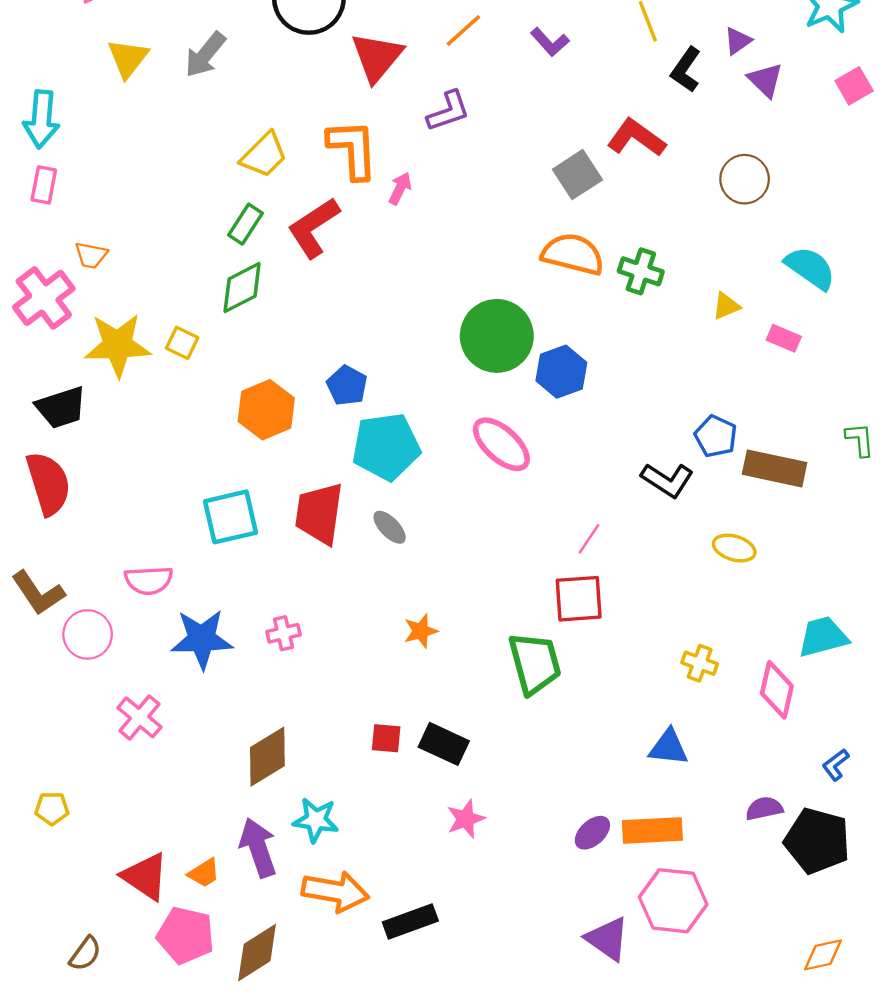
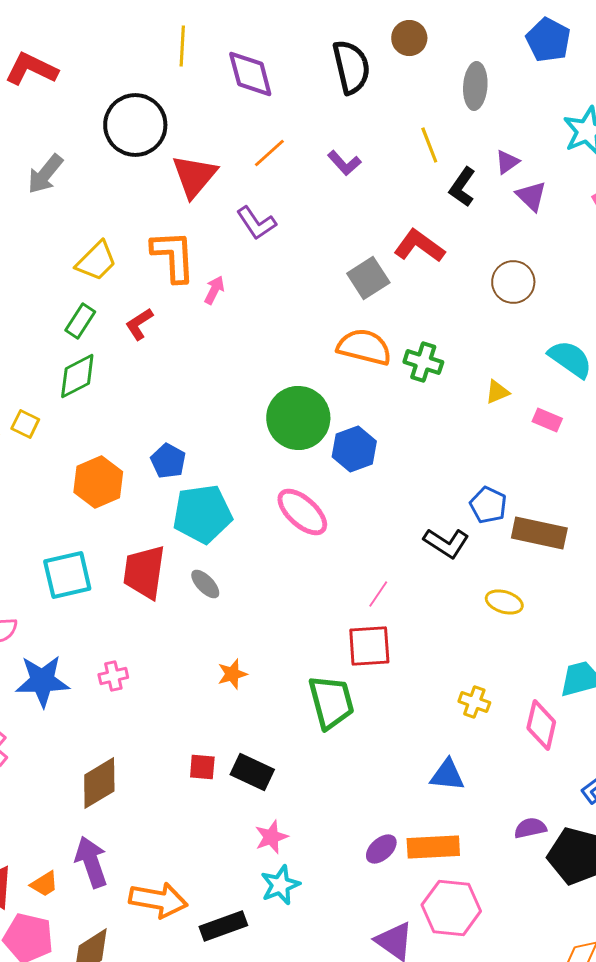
purple L-shape: (448, 111) -> (256, 223), turned 75
red L-shape: (314, 228) -> (139, 324), size x0.6
cyan star: (316, 820) -> (280, 885), moved, turned -30

